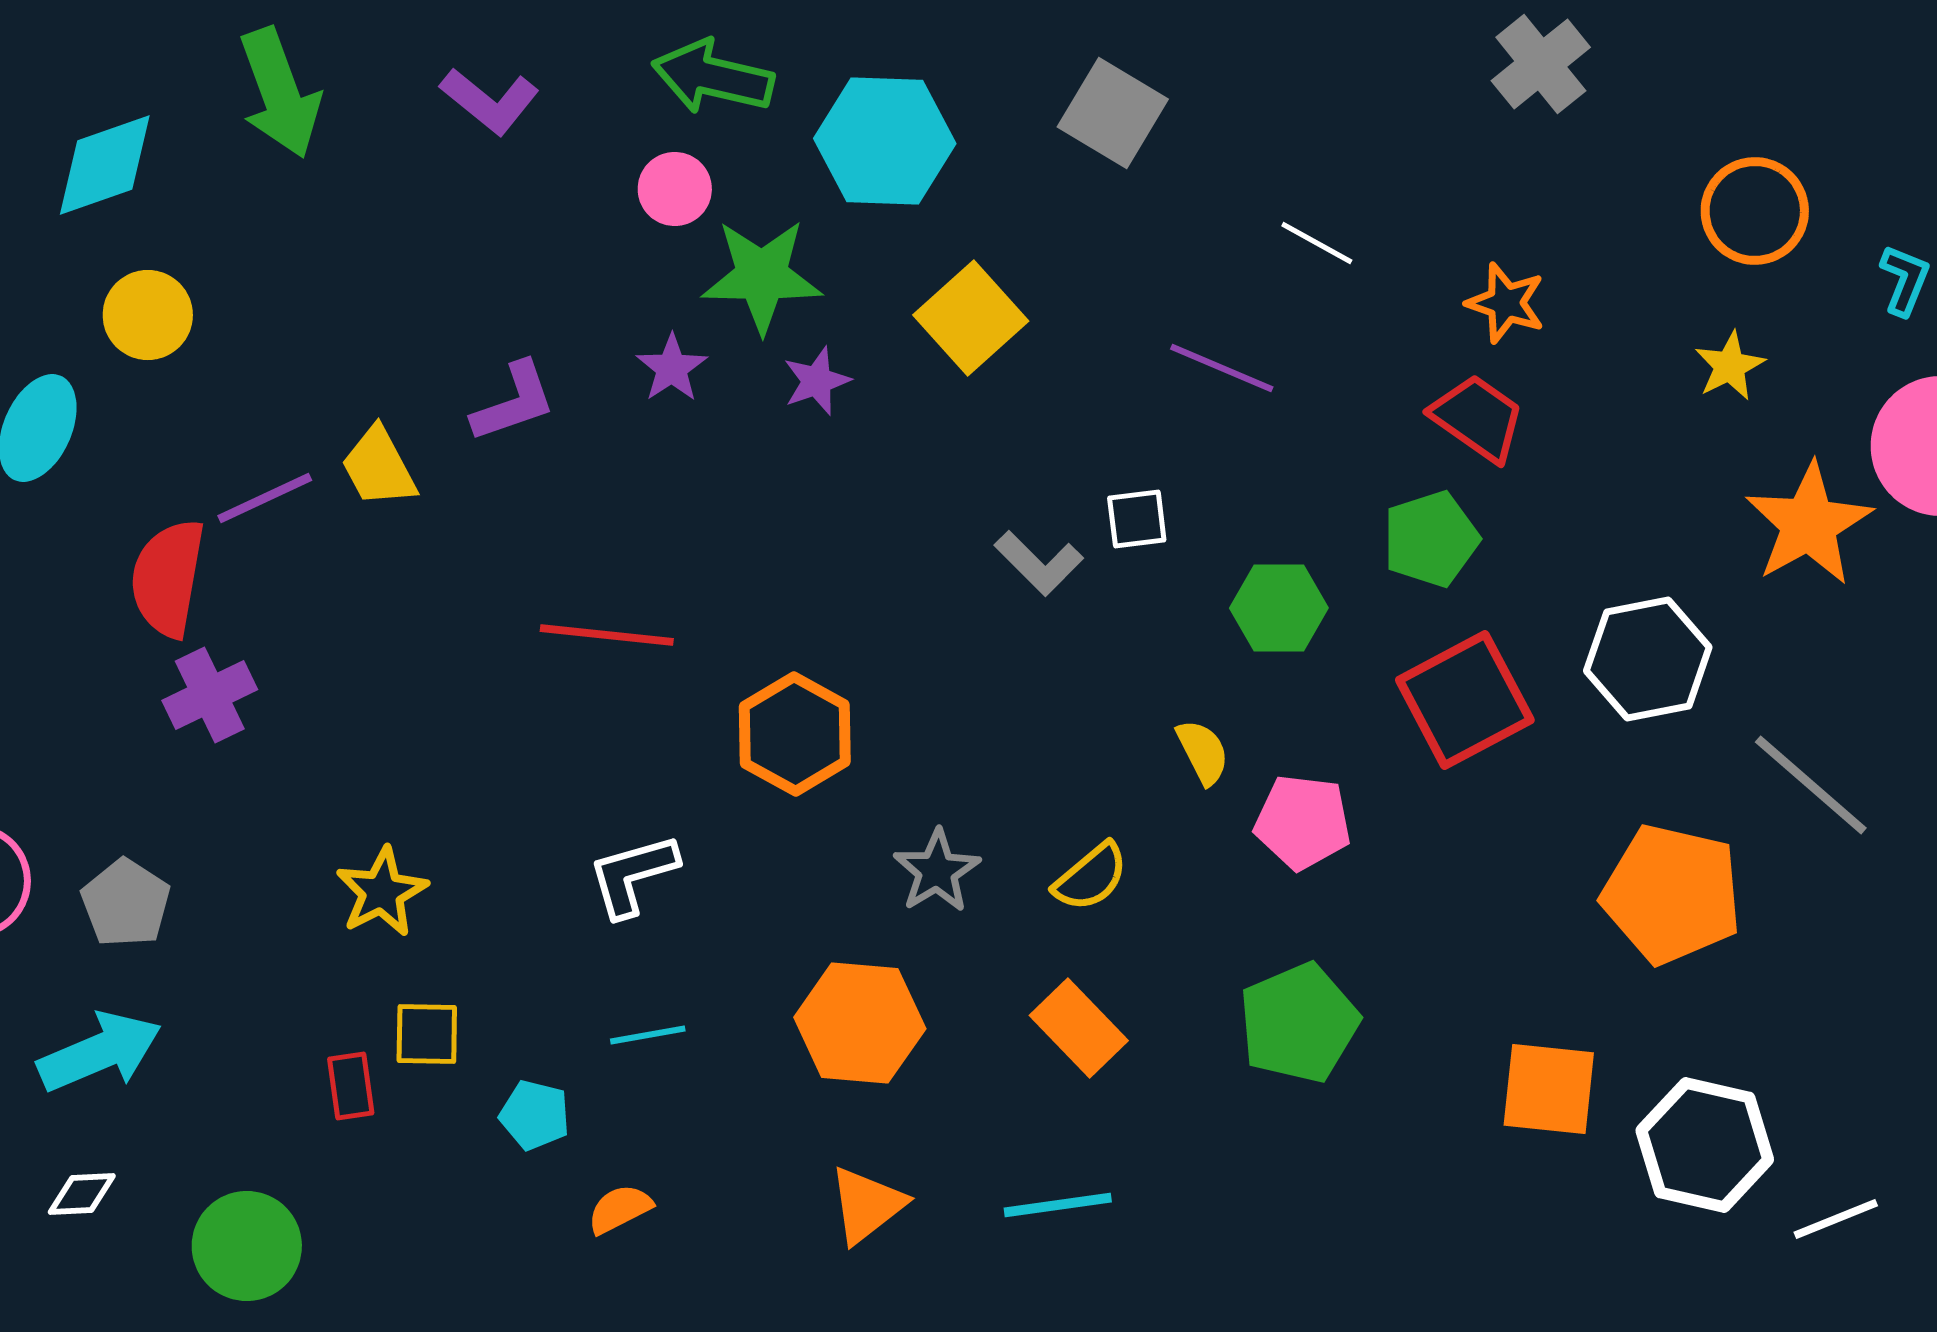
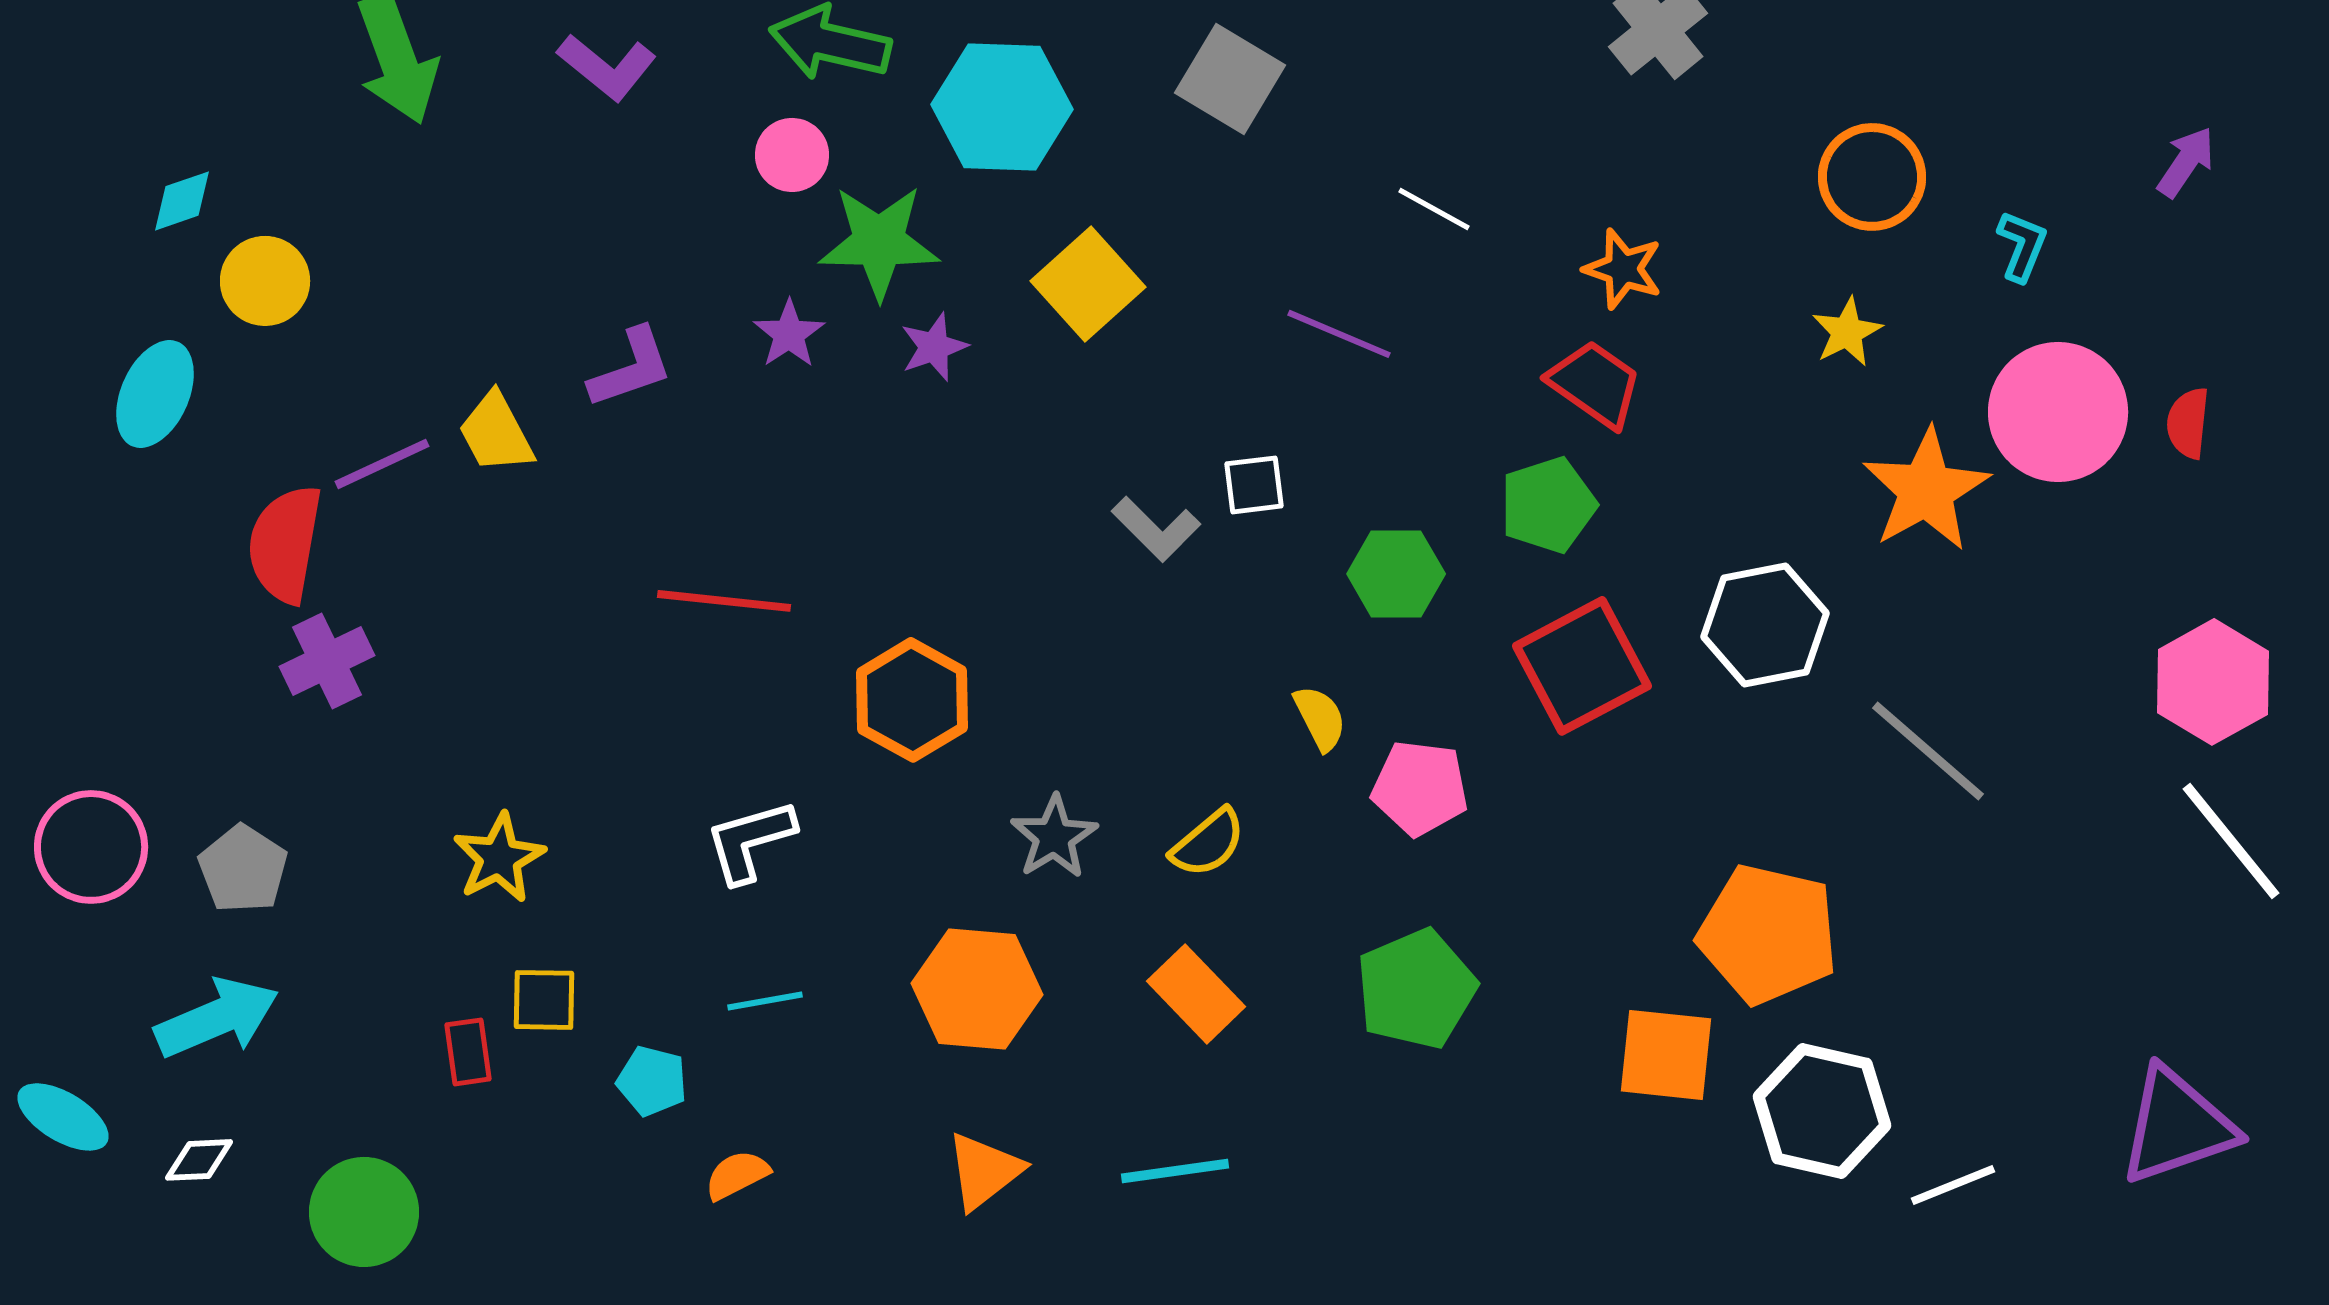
cyan diamond: (105, 165) -> (182, 201), moved, size x0.6
orange pentagon: (1672, 894) -> (1768, 934), moved

